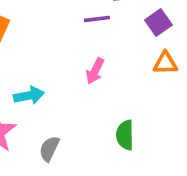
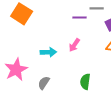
cyan arrow: (29, 95) -> (48, 52), moved

